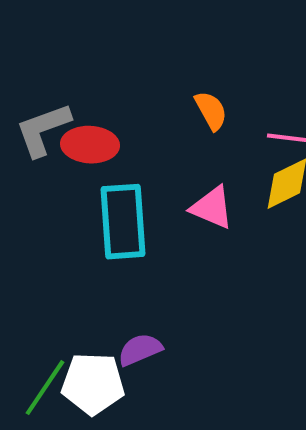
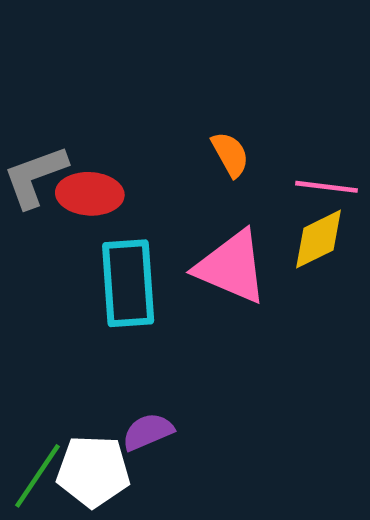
pink triangle: (212, 208) -> (231, 267), size x1.5

